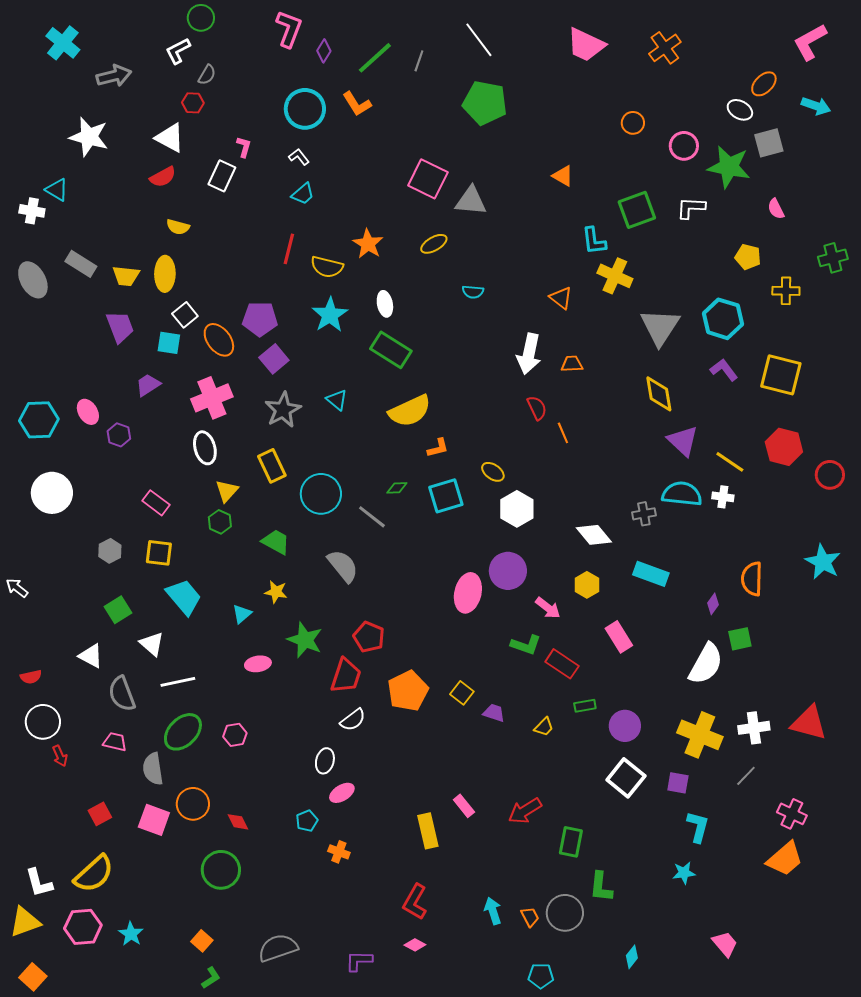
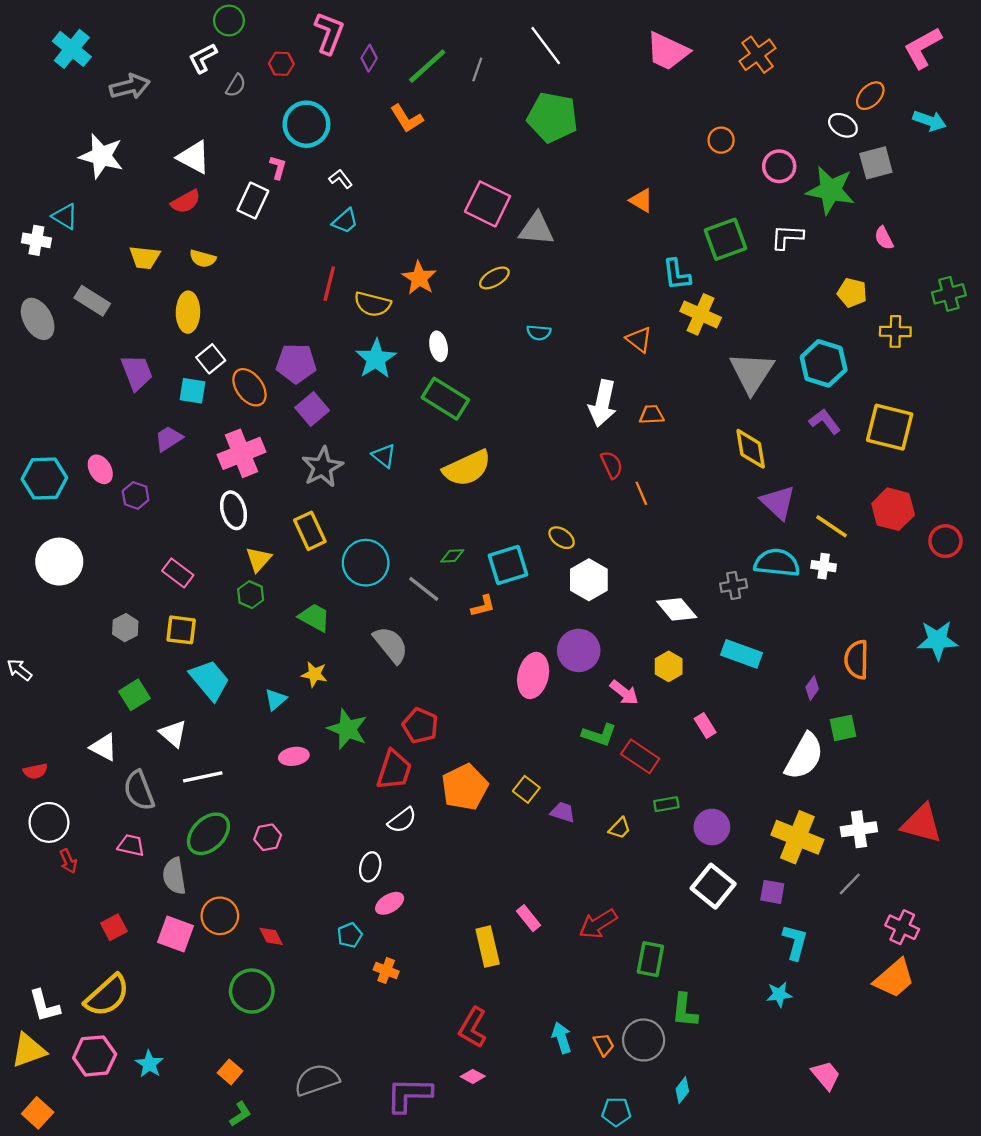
red hexagon: (193, 103) -> (281, 64), moved
cyan circle: (305, 109) -> (306, 124), moved
yellow trapezoid: (126, 276) -> (145, 257), moved
orange L-shape: (438, 448) -> (483, 606), moved
cyan star: (823, 562) -> (937, 640), turned -30
pink rectangle: (619, 637) -> (705, 726), size x0.7
cyan diamond: (632, 957) -> (682, 1090), moved
purple L-shape: (359, 961) -> (409, 1095), size x1.5

